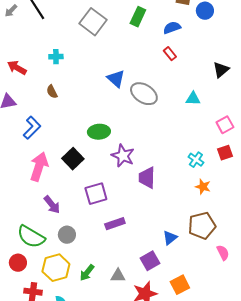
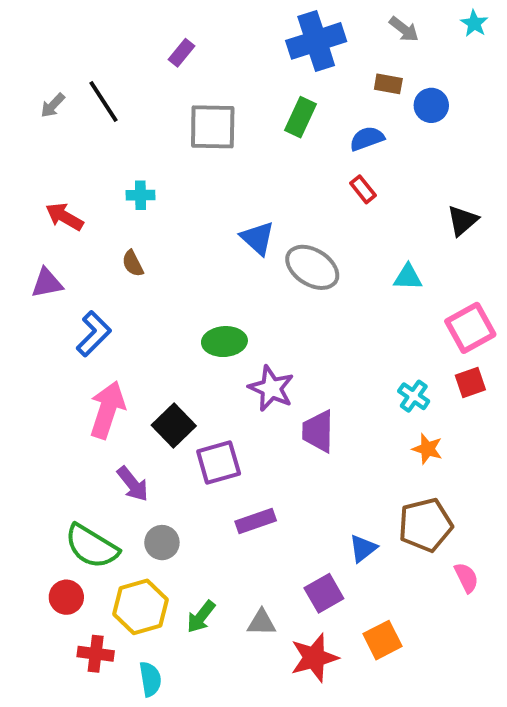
gray square: (93, 22) -> (213, 127), turned -36
pink square: (225, 125) -> (470, 328), size x1.4
black square: (73, 159) -> (174, 425), moved

